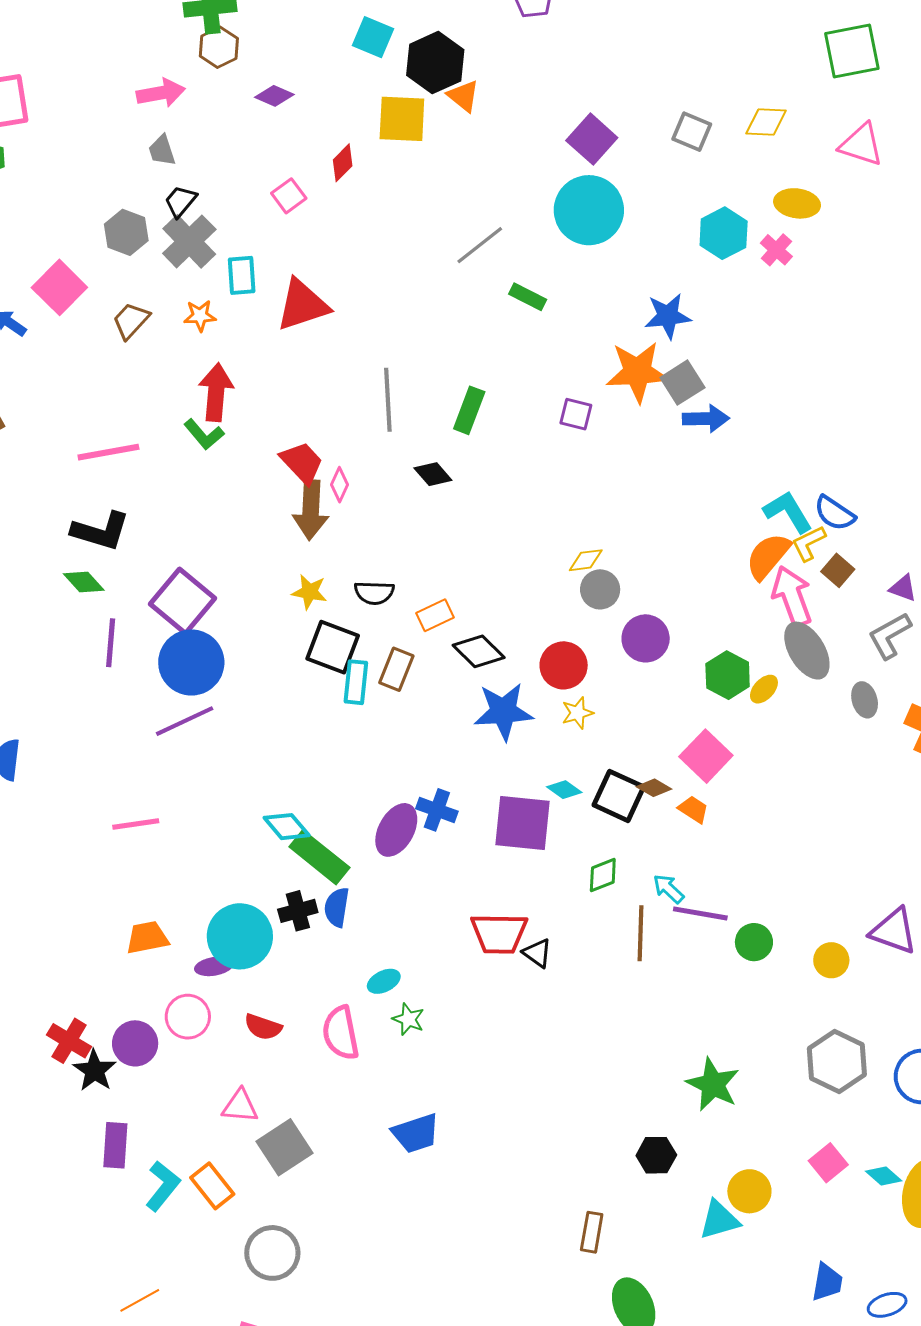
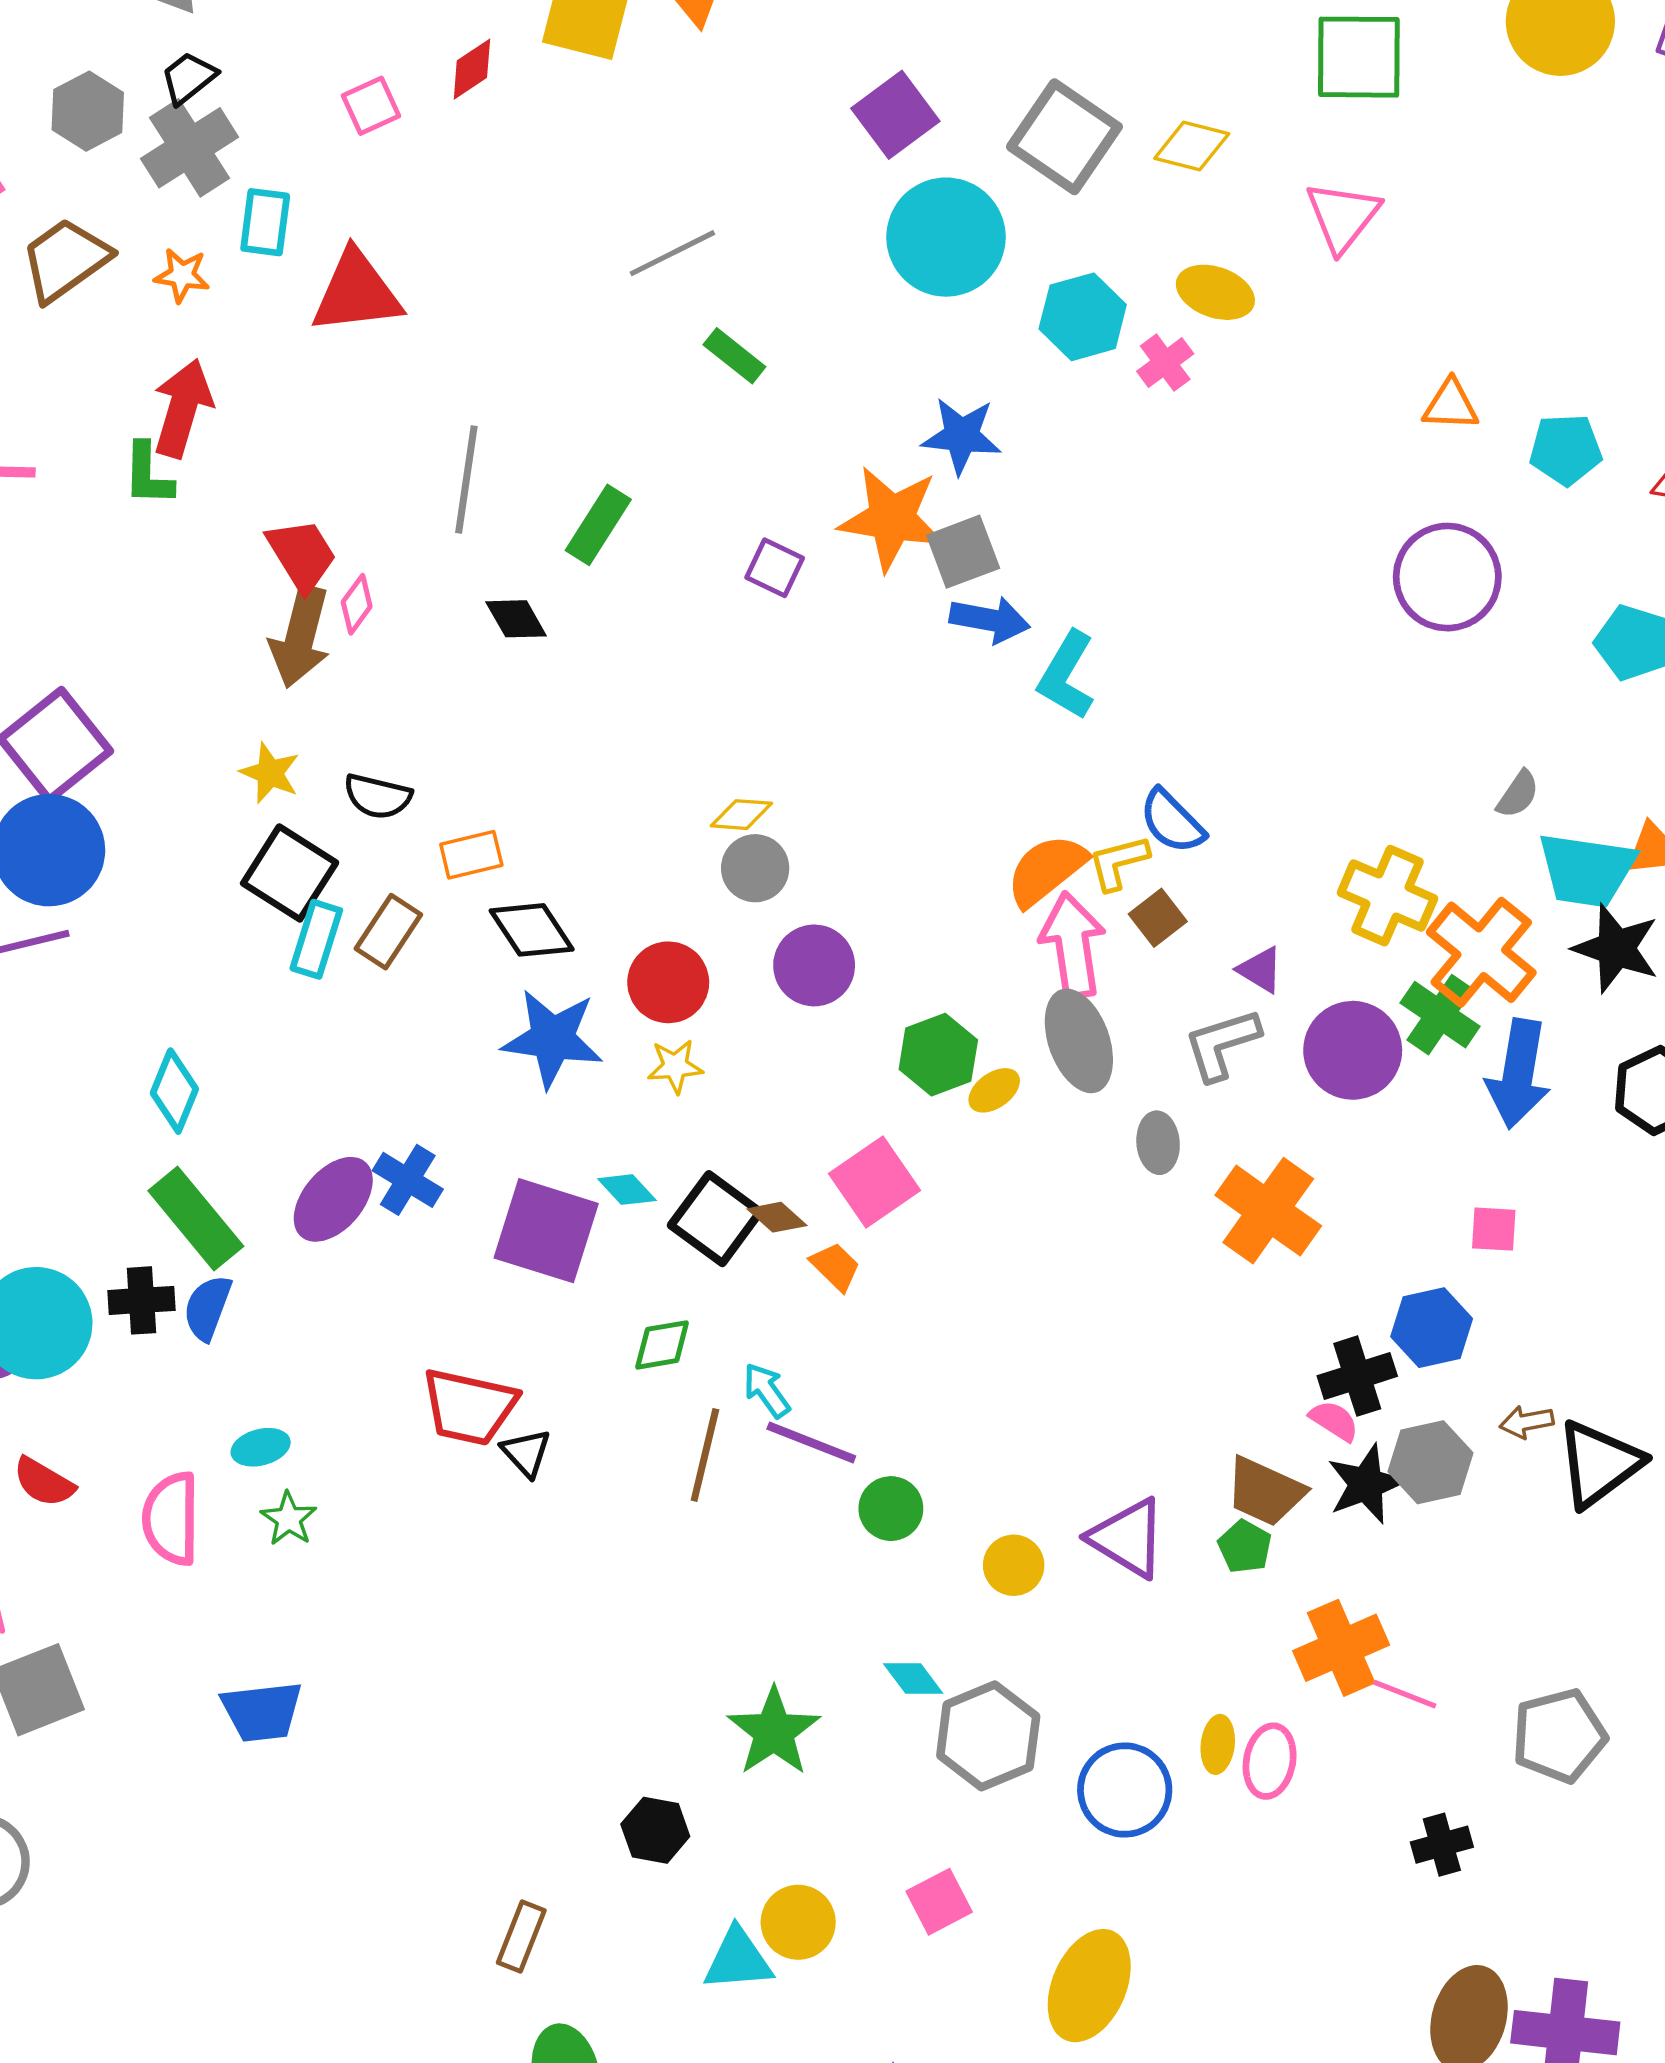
gray square: (692, 132) -> (1064, 137), size x1.6
pink triangle: (861, 145) -> (1343, 216), turned 39
cyan circle: (589, 210) -> (946, 237), moved
brown trapezoid: (131, 321) -> (65, 260), size x1.4
green L-shape: (204, 434) -> (148, 474), turned 30
cyan L-shape: (788, 512) -> (1067, 675), moved, turned -130
cyan diamond: (287, 827) -> (174, 1091), moved, turned 51
cyan diamond: (884, 1176) -> (913, 1679), moved

